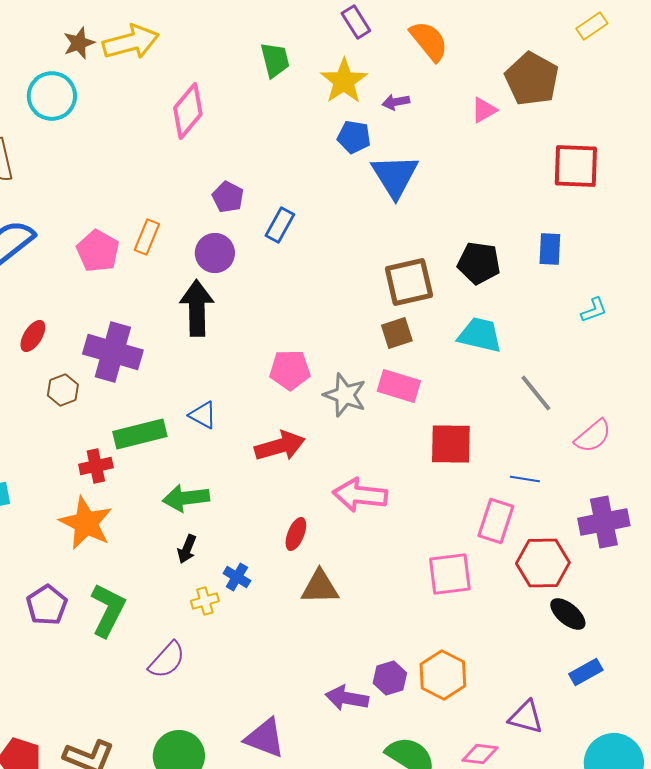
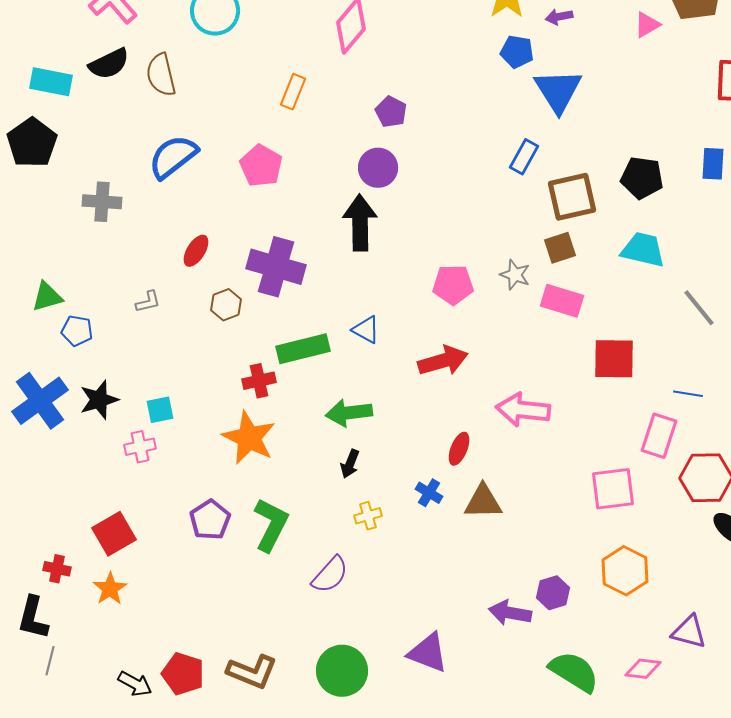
blue rectangle: (280, 225) -> (524, 157), moved
orange rectangle: (147, 237) -> (293, 92), moved
gray star: (345, 395) -> (515, 275), moved, size x0.7
blue cross: (237, 577) -> (429, 493), moved
orange hexagon: (443, 675) -> (625, 571), moved

